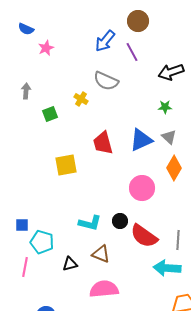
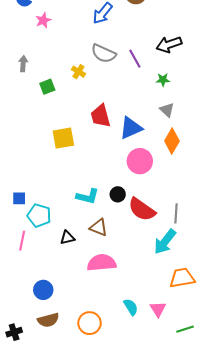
purple line: (132, 52) -> (135, 59), moved
blue triangle: (141, 140) -> (131, 128), moved
cyan arrow: (167, 268) -> (165, 242), turned -56

